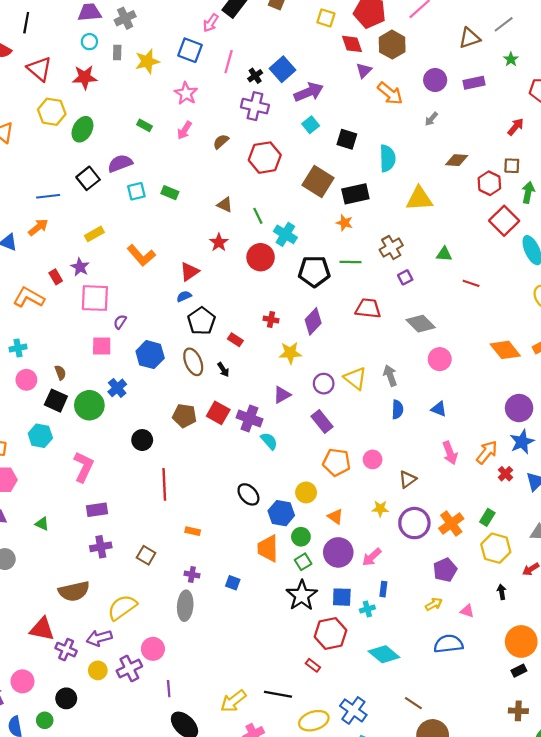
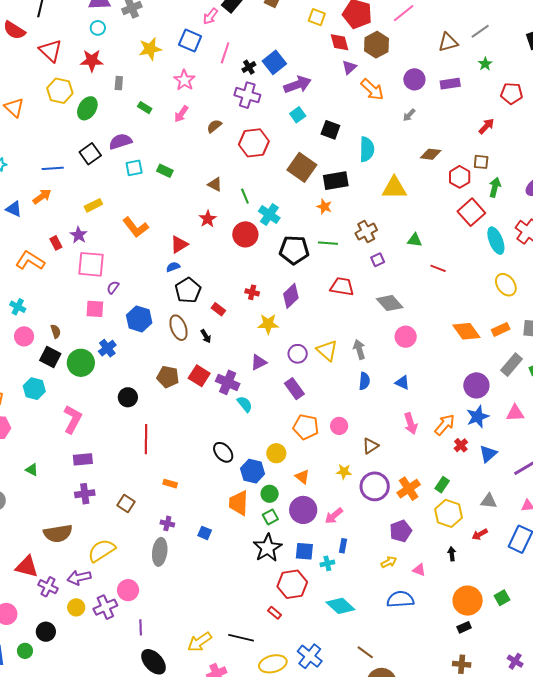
gray rectangle: (117, 53) -> (119, 83), moved
cyan cross: (18, 348) -> (18, 307), turned 35

